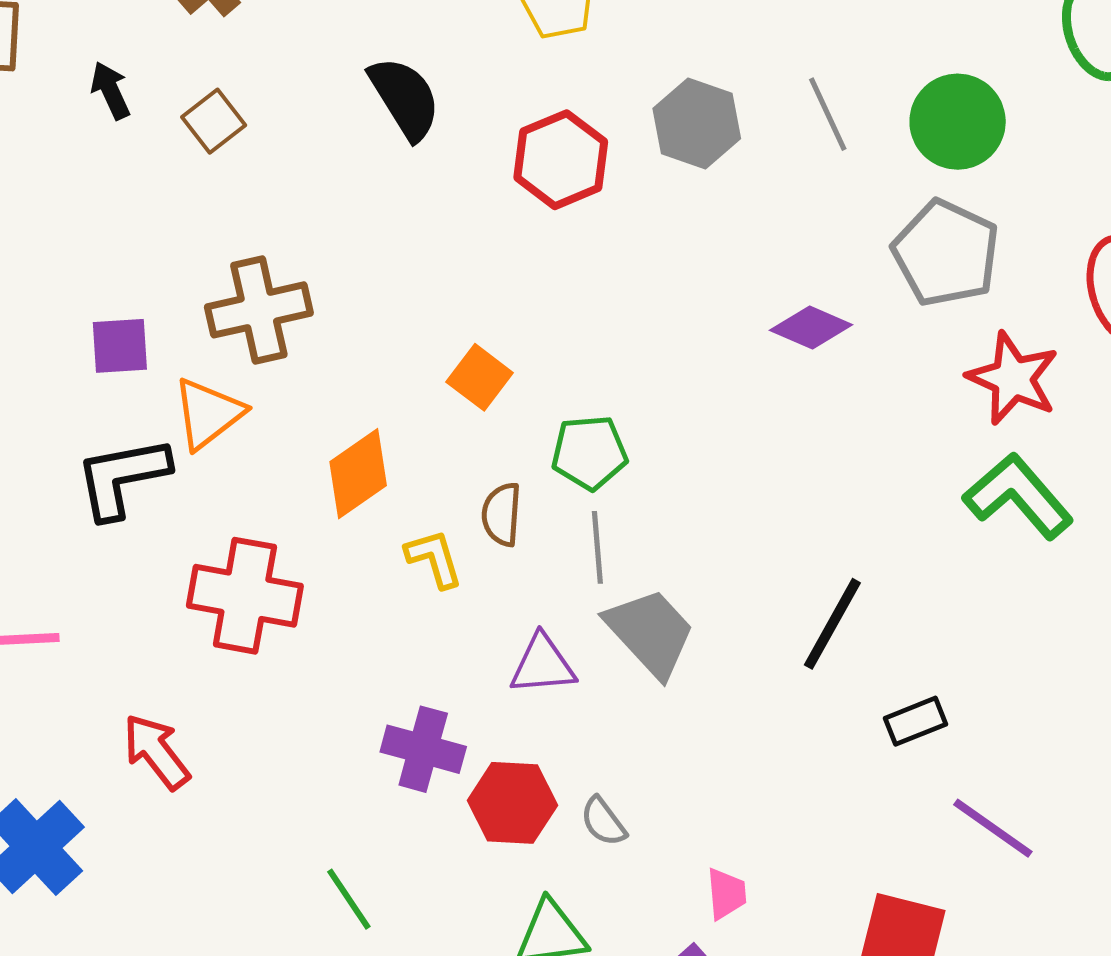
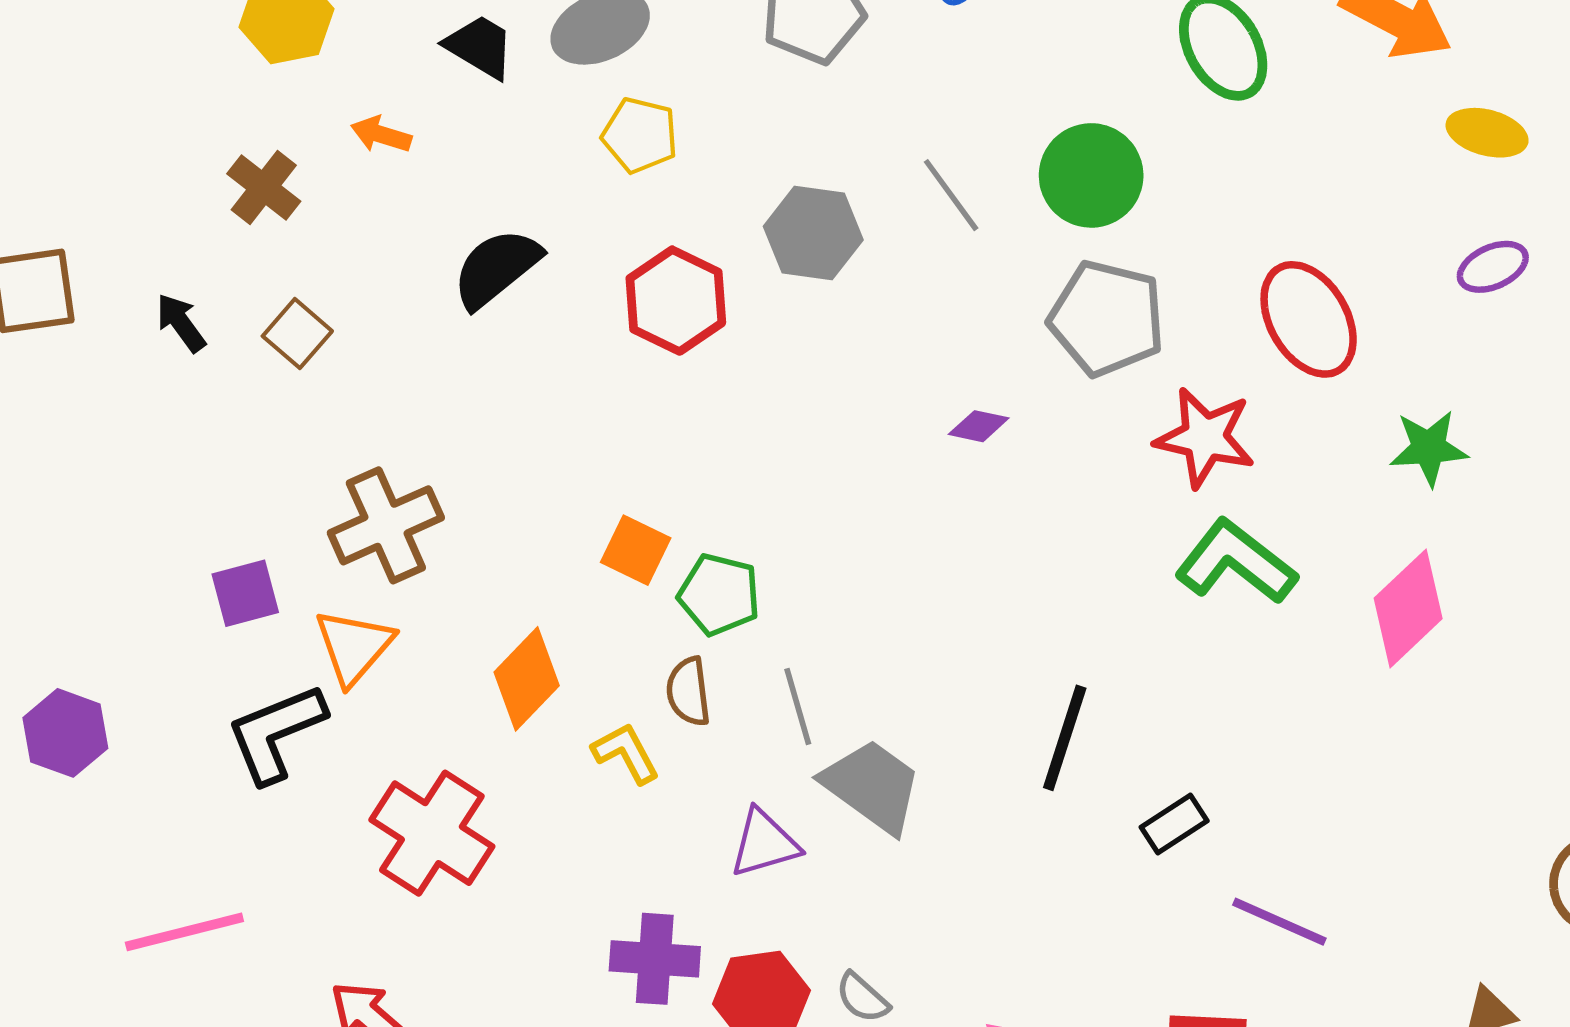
black semicircle: (405, 98) -> (496, 268), turned -86
purple diamond: (811, 327) -> (979, 426), size x0.7
green pentagon: (589, 453) -> (719, 595), moved, turned 30
red cross: (245, 596) -> (432, 833), turned 34

